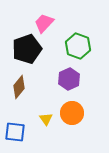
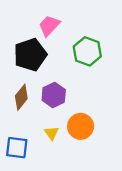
purple hexagon: (69, 79) -> (54, 95), moved

